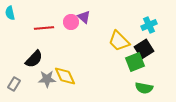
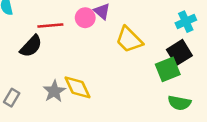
yellow trapezoid: (119, 41) -> (129, 40), moved
black semicircle: (34, 59) -> (31, 46), moved
gray star: (47, 79) -> (54, 91), turned -30

